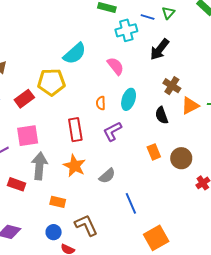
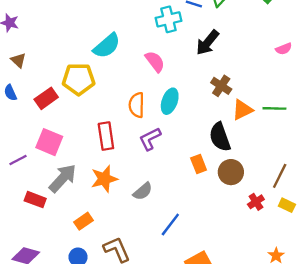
orange semicircle: (101, 103) -> (137, 105), size x1.5
black semicircle: (162, 115) -> (220, 137), moved, size x1.4
pink square: (28, 136) -> (49, 142), turned 30
gray arrow: (39, 166) -> (63, 178), turned 36
orange star: (75, 166) -> (104, 179), turned 30
orange rectangle: (58, 202) -> (84, 221), turned -49
blue line: (131, 203) -> (170, 225), turned 60

